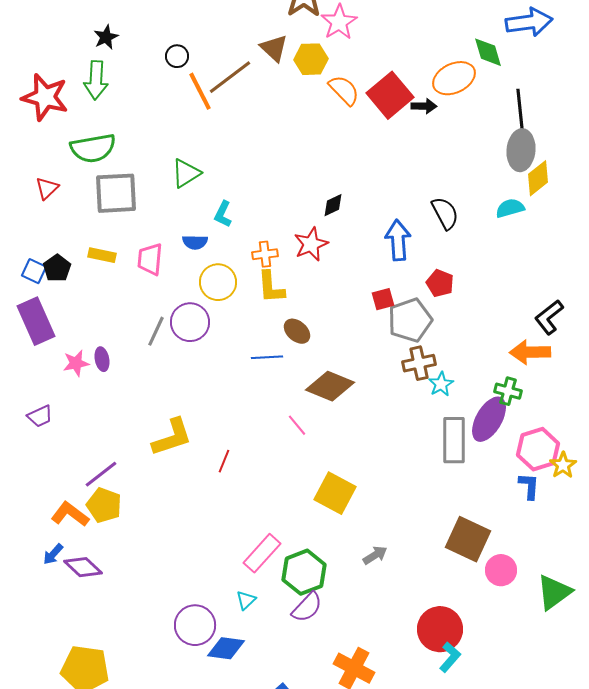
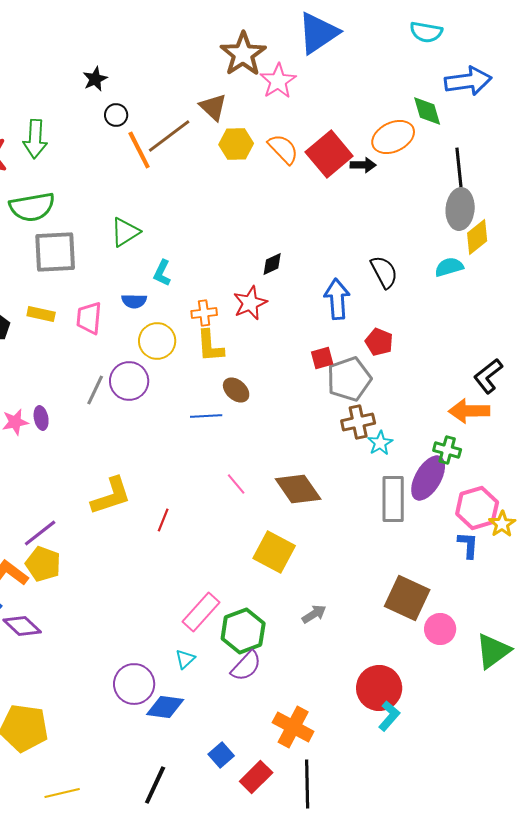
black star: (106, 37) -> (95, 79), moved
yellow hexagon: (311, 59) -> (236, 144), moved
brown diamond: (330, 386) -> (298, 489), moved, turned 33

